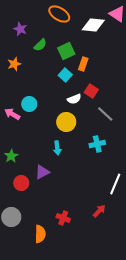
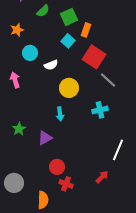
red square: (91, 91) -> (94, 57), size x1.6
white semicircle: (74, 99) -> (51, 65), moved
cyan circle: (29, 104) -> (30, 53), moved
pink arrow: (12, 114) -> (15, 80), turned 42
green star: (11, 156) -> (19, 129), moved
red circle: (21, 183) -> (57, 167), moved

